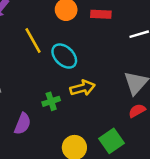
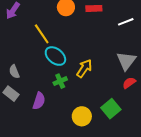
cyan ellipse: (64, 56) -> (55, 56), moved
yellow arrow: (83, 88) -> (84, 68), turned -36

